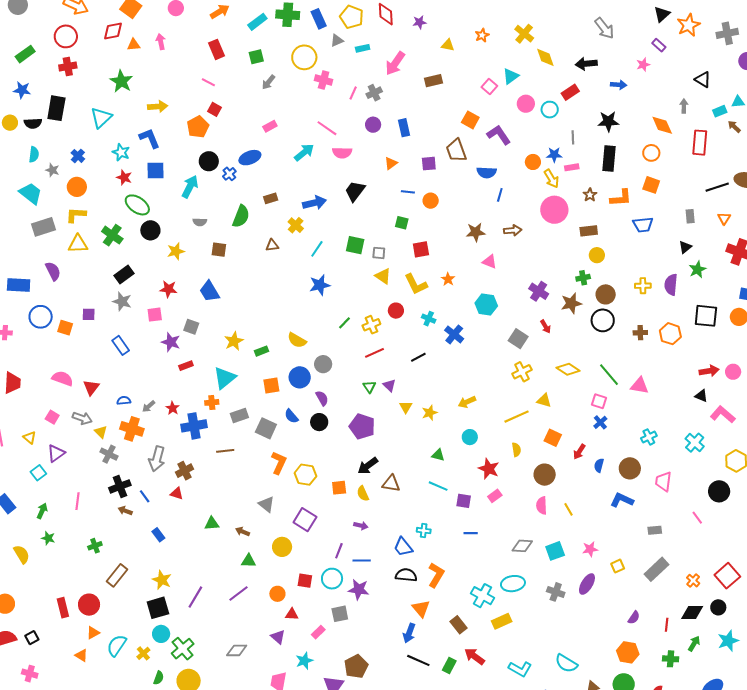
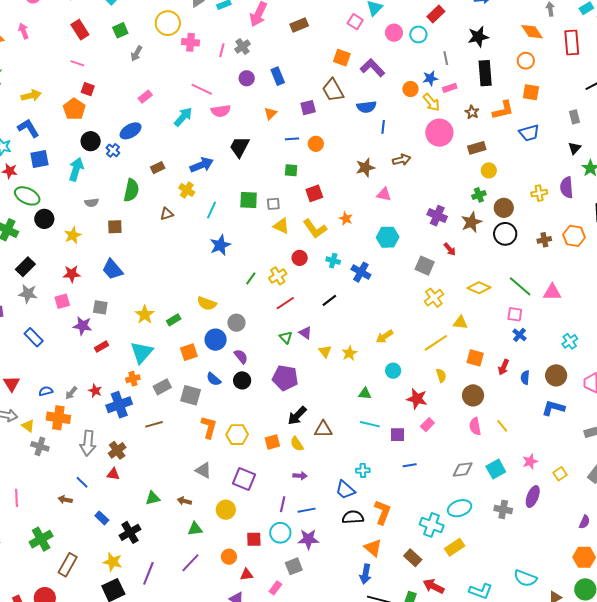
black cross: (120, 486) -> (130, 532), moved
green cross: (95, 546) -> (41, 539), size x1.6

